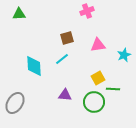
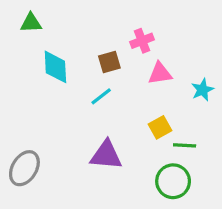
pink cross: (87, 11) -> (142, 41), moved
cyan diamond: (34, 66) -> (55, 67), moved
purple triangle: (65, 95) -> (106, 155), size x1.5
green circle: (94, 102) -> (173, 181), moved

